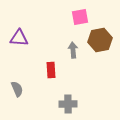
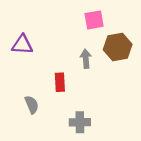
gray semicircle: (17, 89) -> (32, 105), moved

